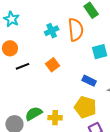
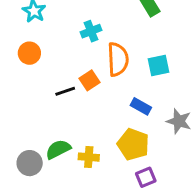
orange semicircle: (76, 30) -> (118, 59), moved
black line: (23, 66) -> (65, 91), moved

